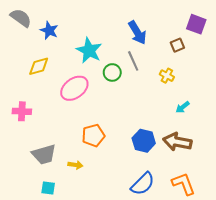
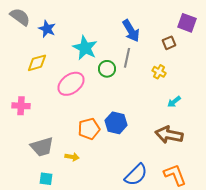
gray line: (133, 61) -> (127, 58), turned 36
blue hexagon: (144, 141) -> (116, 123), moved

